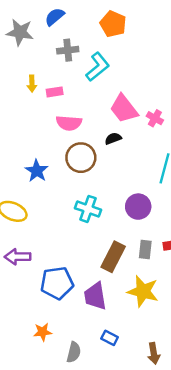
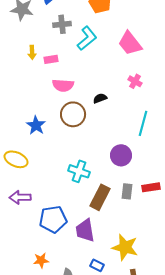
pink trapezoid: (124, 109) -> (130, 43), moved
cyan cross: (88, 209) -> (79, 171), moved
yellow star: (143, 291) -> (125, 247), moved

